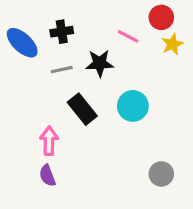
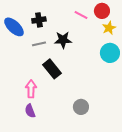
pink line: (128, 36) -> (81, 15), moved
cyan circle: (133, 106) -> (110, 53), moved
gray circle: (161, 174) -> (81, 107), moved

